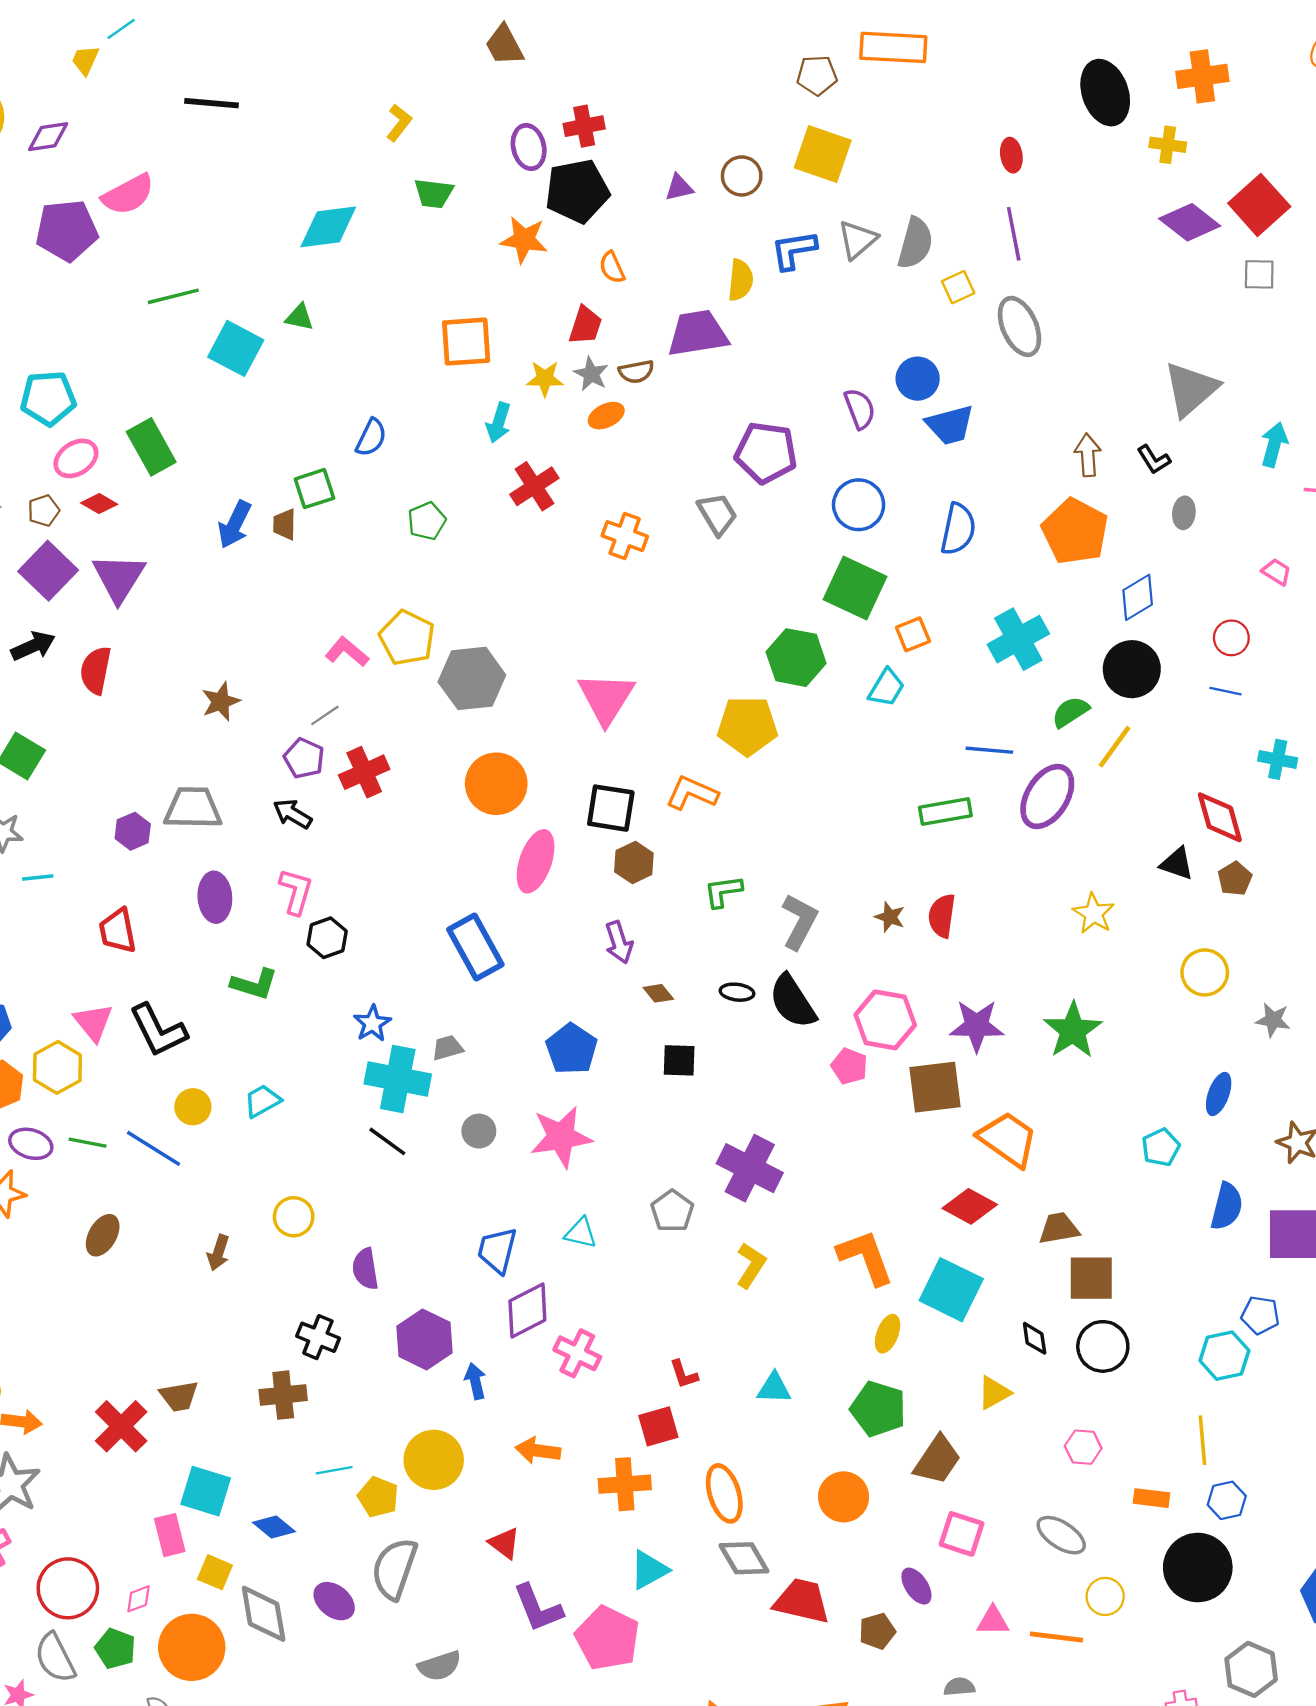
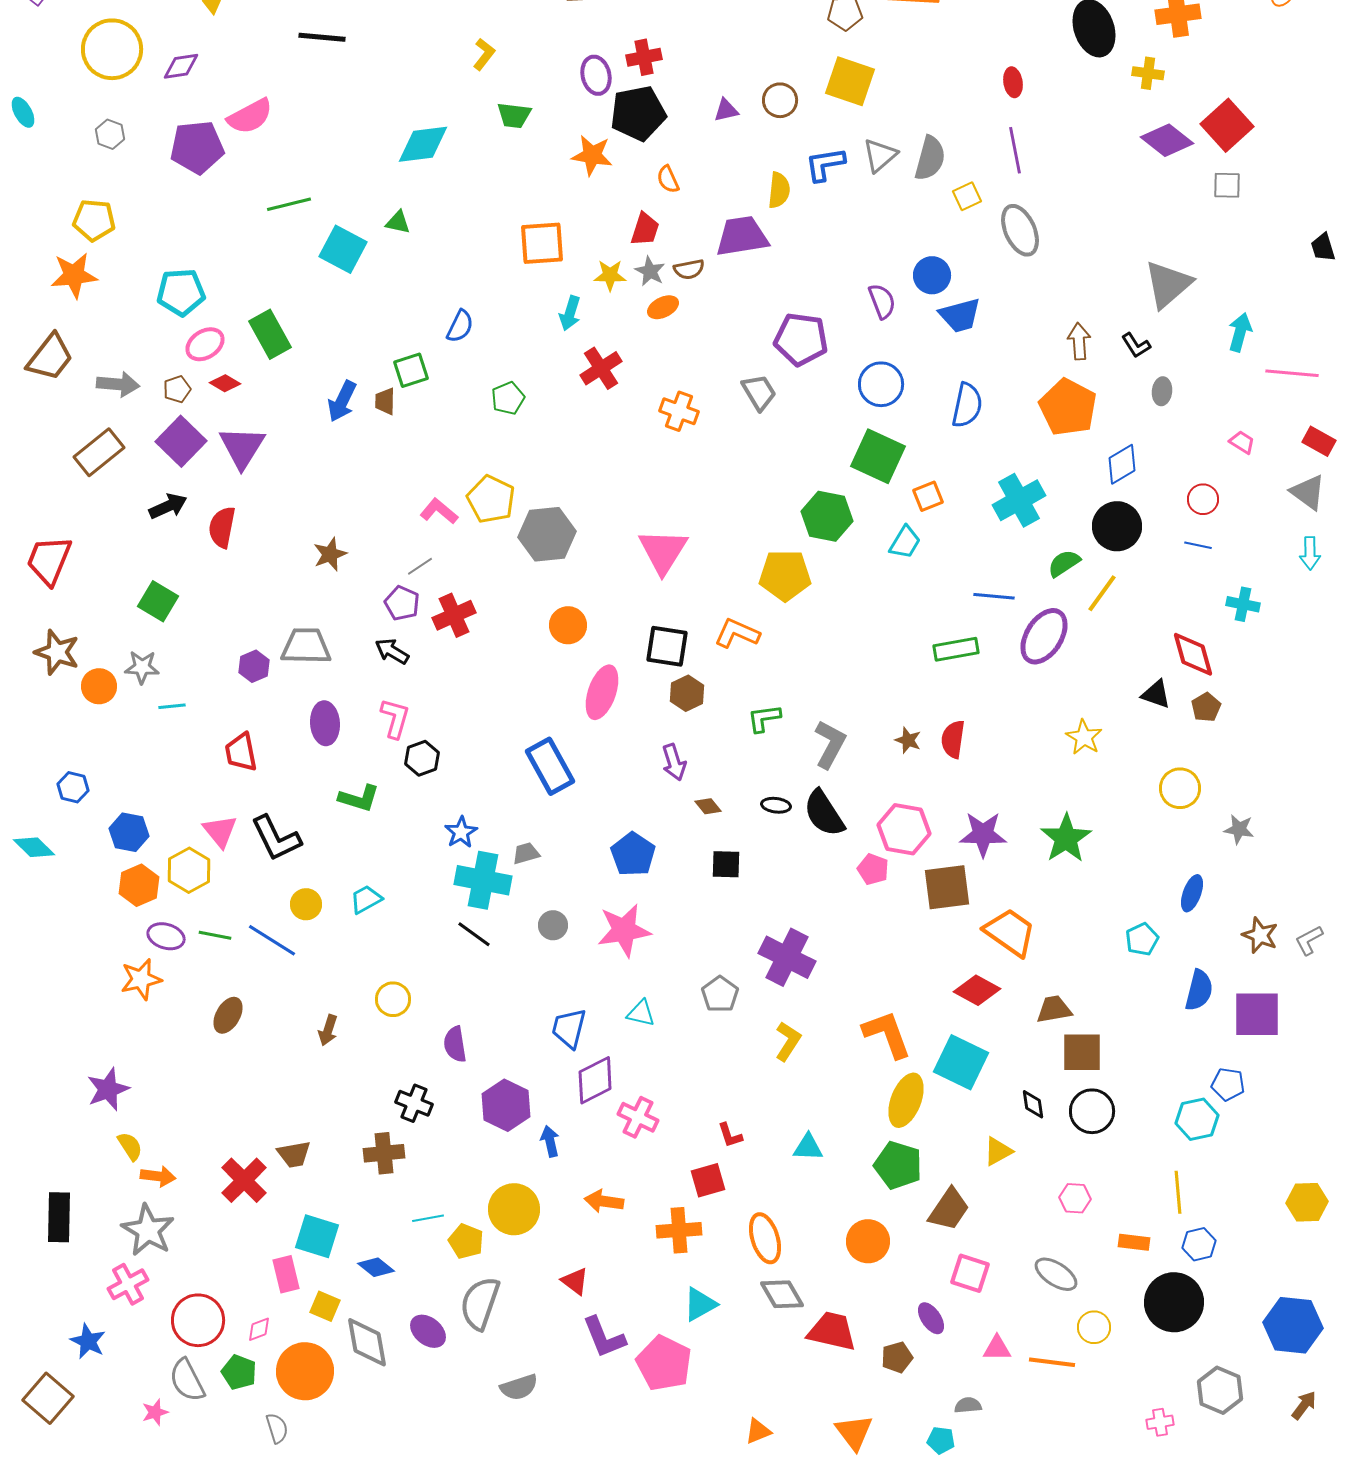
orange circle: (496, 784) -> (568, 625), size x0.7
yellow ellipse: (888, 1334) -> (906, 1100), size x1.6

